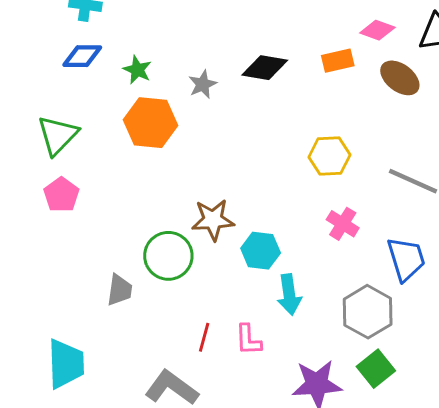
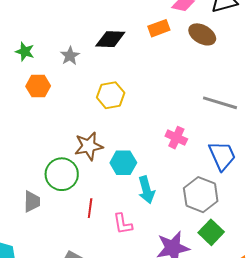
orange hexagon: (150, 123) -> (38, 86), size x0.7
yellow hexagon: (329, 156) -> (111, 95), moved
red line: (204, 337) -> (90, 208), moved

